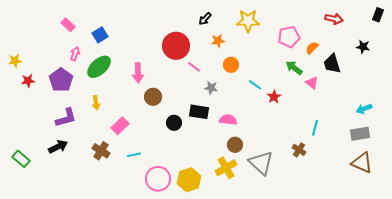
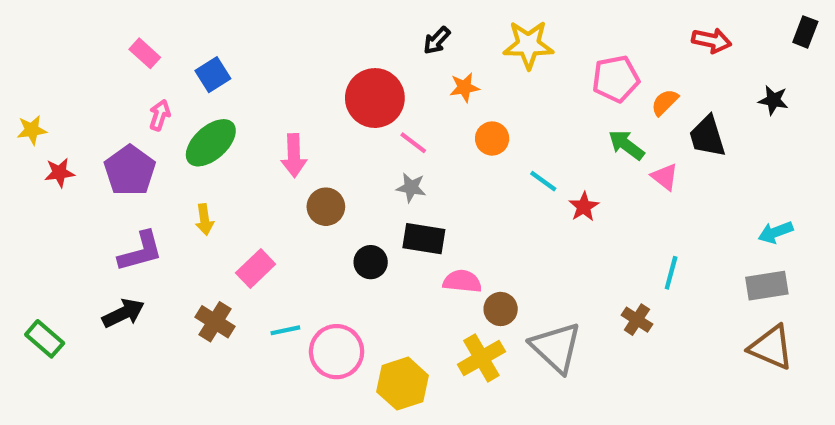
gray star: (211, 88) -> (411, 188), moved
pink semicircle: (228, 120) -> (462, 281), moved
pink circle: (158, 179) -> (337, 352), moved

